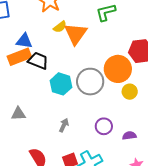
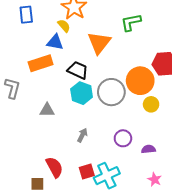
yellow semicircle: (60, 27) -> (64, 26), moved, turned -96
blue triangle: (24, 41) -> (55, 42), moved
black trapezoid: (38, 61) -> (78, 70), moved
gray triangle: (18, 114) -> (47, 110), moved

